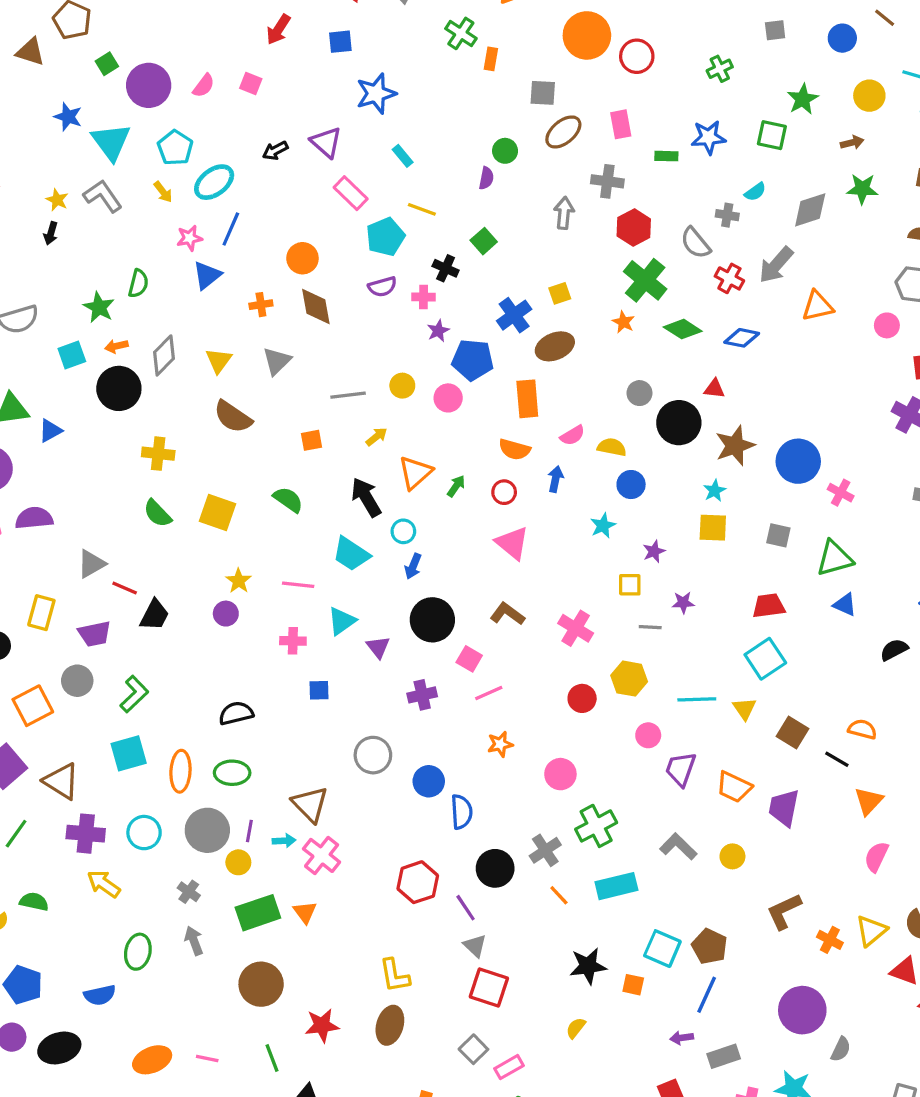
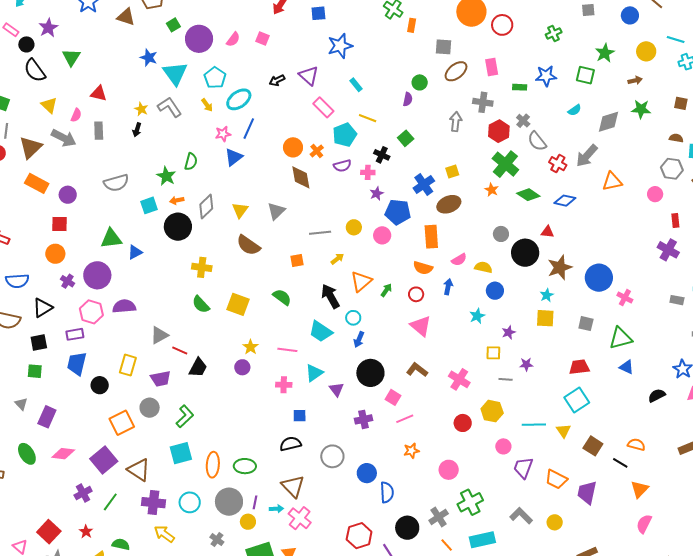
gray cross: (727, 215) -> (523, 121), moved, turned 32
orange cross: (261, 305) -> (317, 151), moved, turned -32
black semicircle: (236, 713) -> (290, 444), moved

